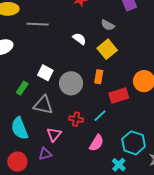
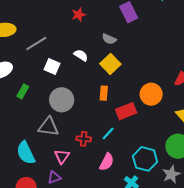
gray line: (38, 24) -> (36, 43), turned -30
white square: (45, 73) -> (52, 66), moved
gray circle: (71, 83) -> (62, 100), moved
green rectangle: (22, 88) -> (23, 91), moved

